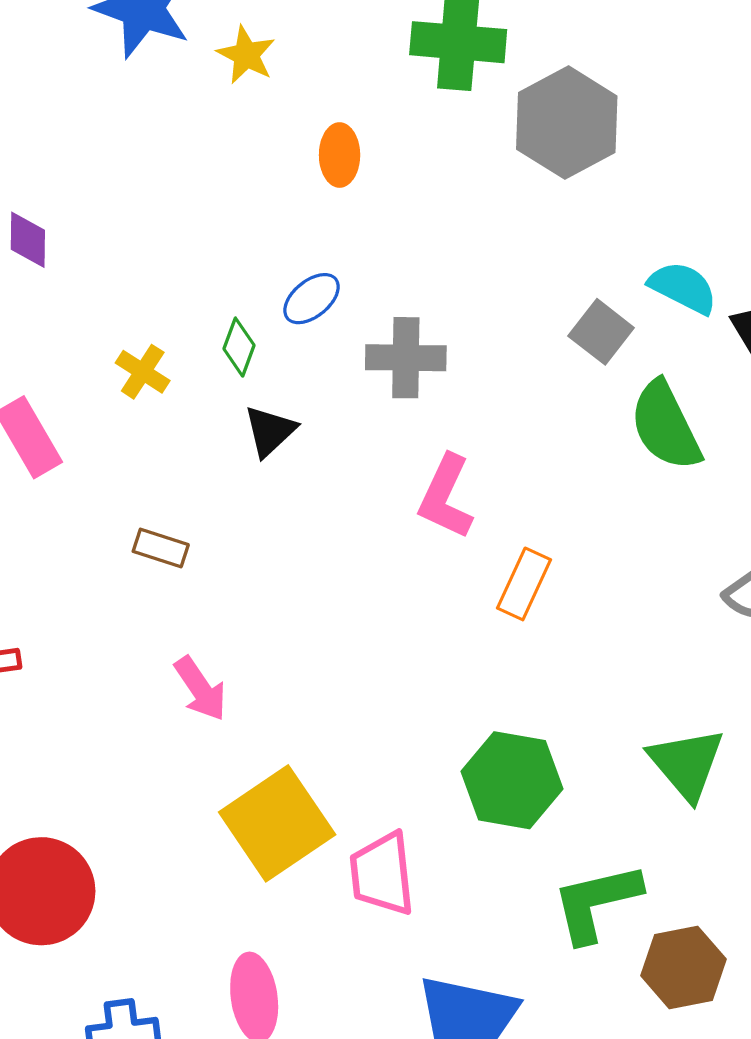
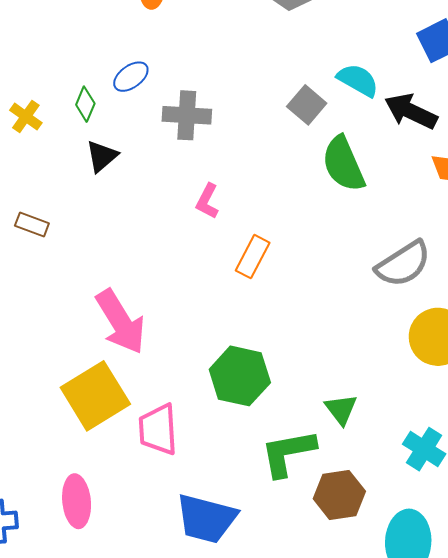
pink L-shape: (446, 497) -> (207, 201), size x0.7
pink arrow: (200, 689) -> (121, 322), moved, size x1.6
green triangle: (686, 764) -> (341, 409), moved, size x0.7

